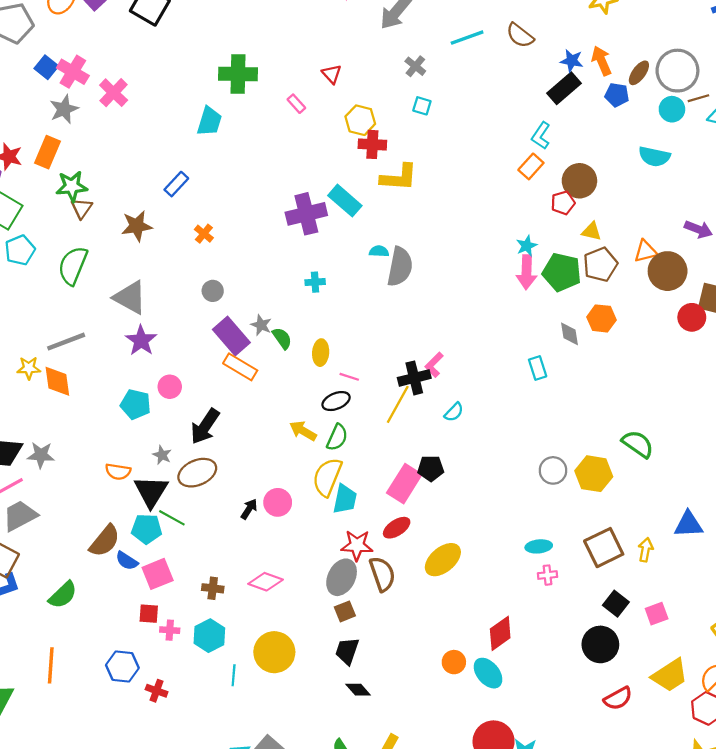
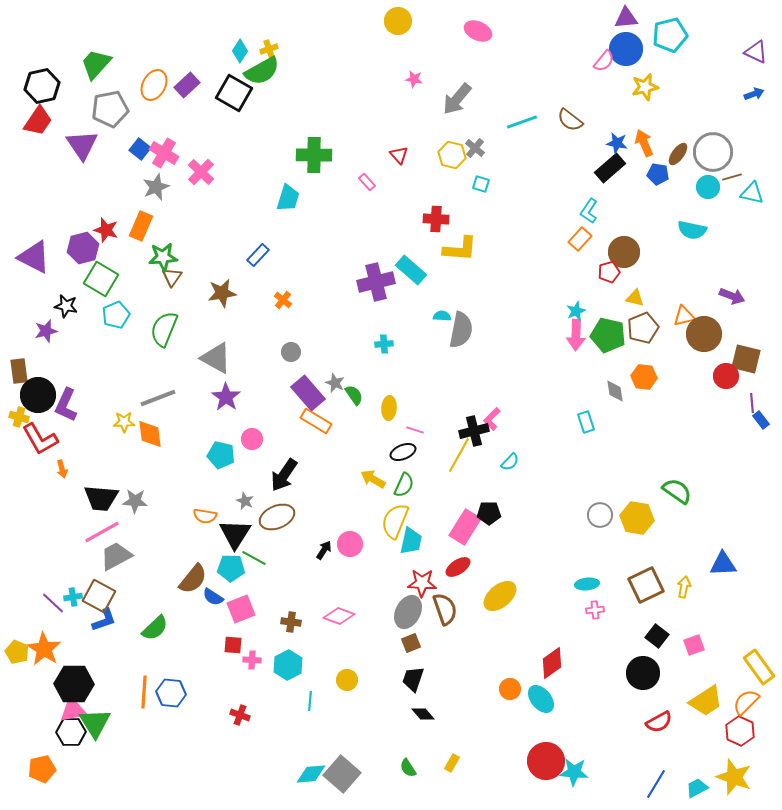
yellow hexagon: (360, 120) -> (452, 155), moved
yellow circle: (274, 652) -> (347, 680), size x0.6
blue hexagon: (122, 666) -> (171, 693), moved

